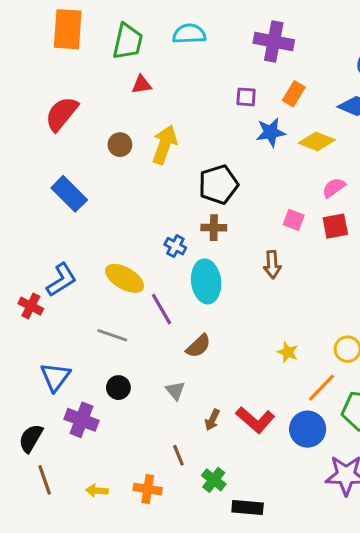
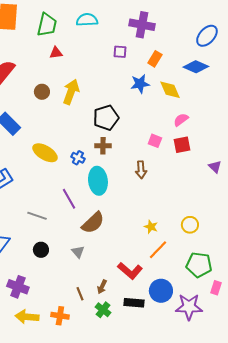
purple square: (246, 97) -> (120, 52), moved
yellow diamond: (317, 141) -> (170, 90), turned 45
yellow ellipse: (125, 278) -> (45, 153), moved
brown semicircle: (198, 346) -> (93, 223), size x1.4
orange line: (321, 388) -> (158, 250), moved
purple cross: (82, 420) -> (18, 287), moved
brown arrow: (212, 420) -> (102, 287), moved
blue circle: (308, 429) -> (161, 291), moved
yellow arrow: (97, 491) -> (27, 317), size x1.6
black rectangle: (248, 508) -> (134, 303), moved

